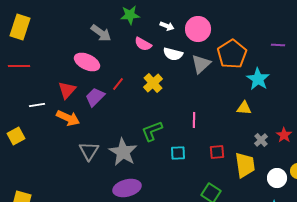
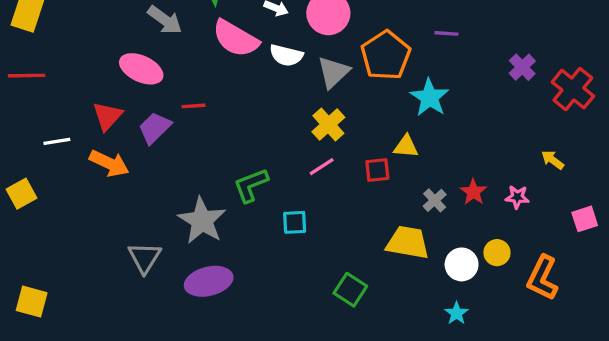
pink semicircle: (143, 44) -> (236, 38), size x1.6
purple line: (278, 45) -> (446, 33), moved
yellow cross: (153, 83) -> (328, 124), moved
red line: (118, 84) -> (193, 106), turned 48
pink line: (194, 120) -> (322, 167), turned 56
gray triangle: (89, 151) -> (145, 258), moved
red square: (217, 152) -> (377, 170), moved
yellow trapezoid: (245, 165) -> (408, 243), turned -72

